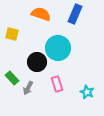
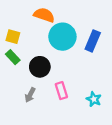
blue rectangle: (75, 14) -> (93, 41), moved
cyan circle: (58, 48) -> (62, 37), moved
green rectangle: (12, 78) -> (13, 57), moved

